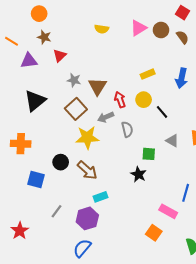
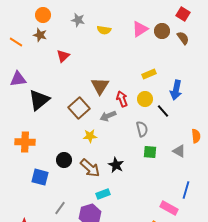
brown star: (44, 37) -> (40, 35), moved
purple triangle: (29, 61) -> (18, 79), moved
blue arrow: (181, 78) -> (176, 90), moved
gray star: (74, 80) -> (78, 20), moved
gray semicircle: (127, 129) -> (142, 129), moved
yellow star: (87, 138) -> (90, 136), size x0.6
gray triangle: (172, 141) -> (179, 151), moved
black star: (138, 174) -> (116, 165), moved

